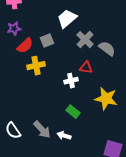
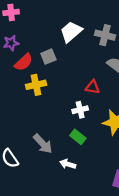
gray cross: (85, 40) -> (105, 35), moved, turned -30
white cross: (71, 81) -> (80, 110), moved
gray arrow: (42, 130) -> (43, 144), moved

